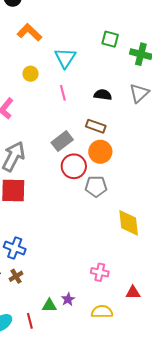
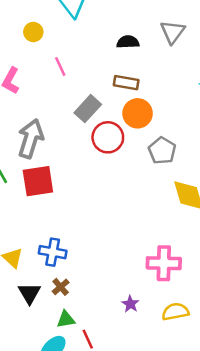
pink line: (63, 93) -> (60, 67), moved
gray pentagon: (96, 186) -> (162, 151), moved, turned -30
pink cross: (100, 272) -> (164, 263), size x1.5
green triangle: (49, 306) -> (66, 319), moved

